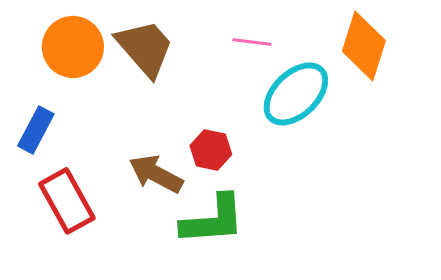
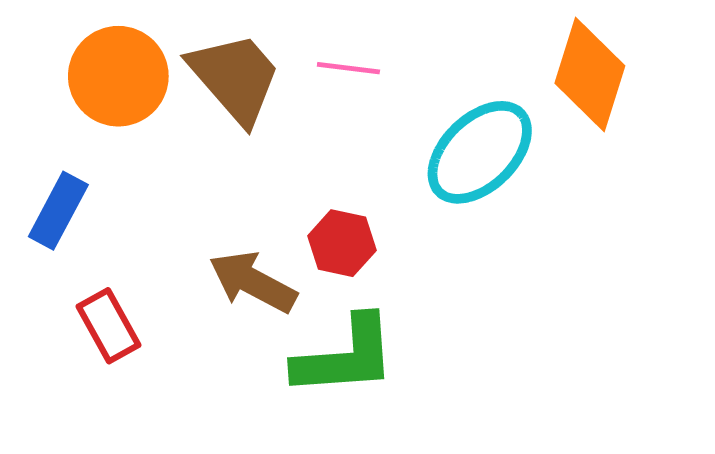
pink line: (252, 42) -> (348, 68), moved
red rectangle: (67, 201) -> (109, 326), size x0.7

